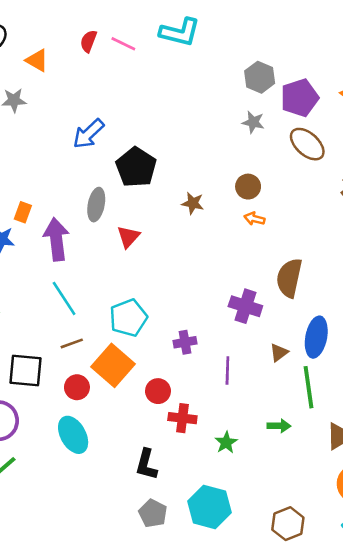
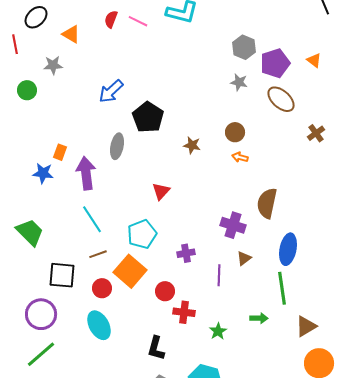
red triangle: (128, 237) -> (161, 191), moved
brown triangle: (279, 353) -> (244, 258), moved

